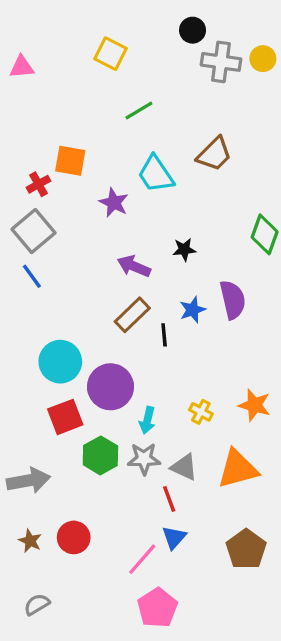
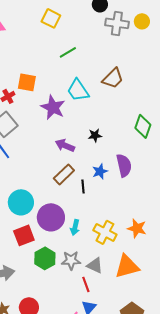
purple star: (114, 203) -> (53, 107), size x1.4
yellow cross: (201, 412) -> (105, 232), size x1.6
cyan arrow: (147, 420) -> (75, 227), moved

